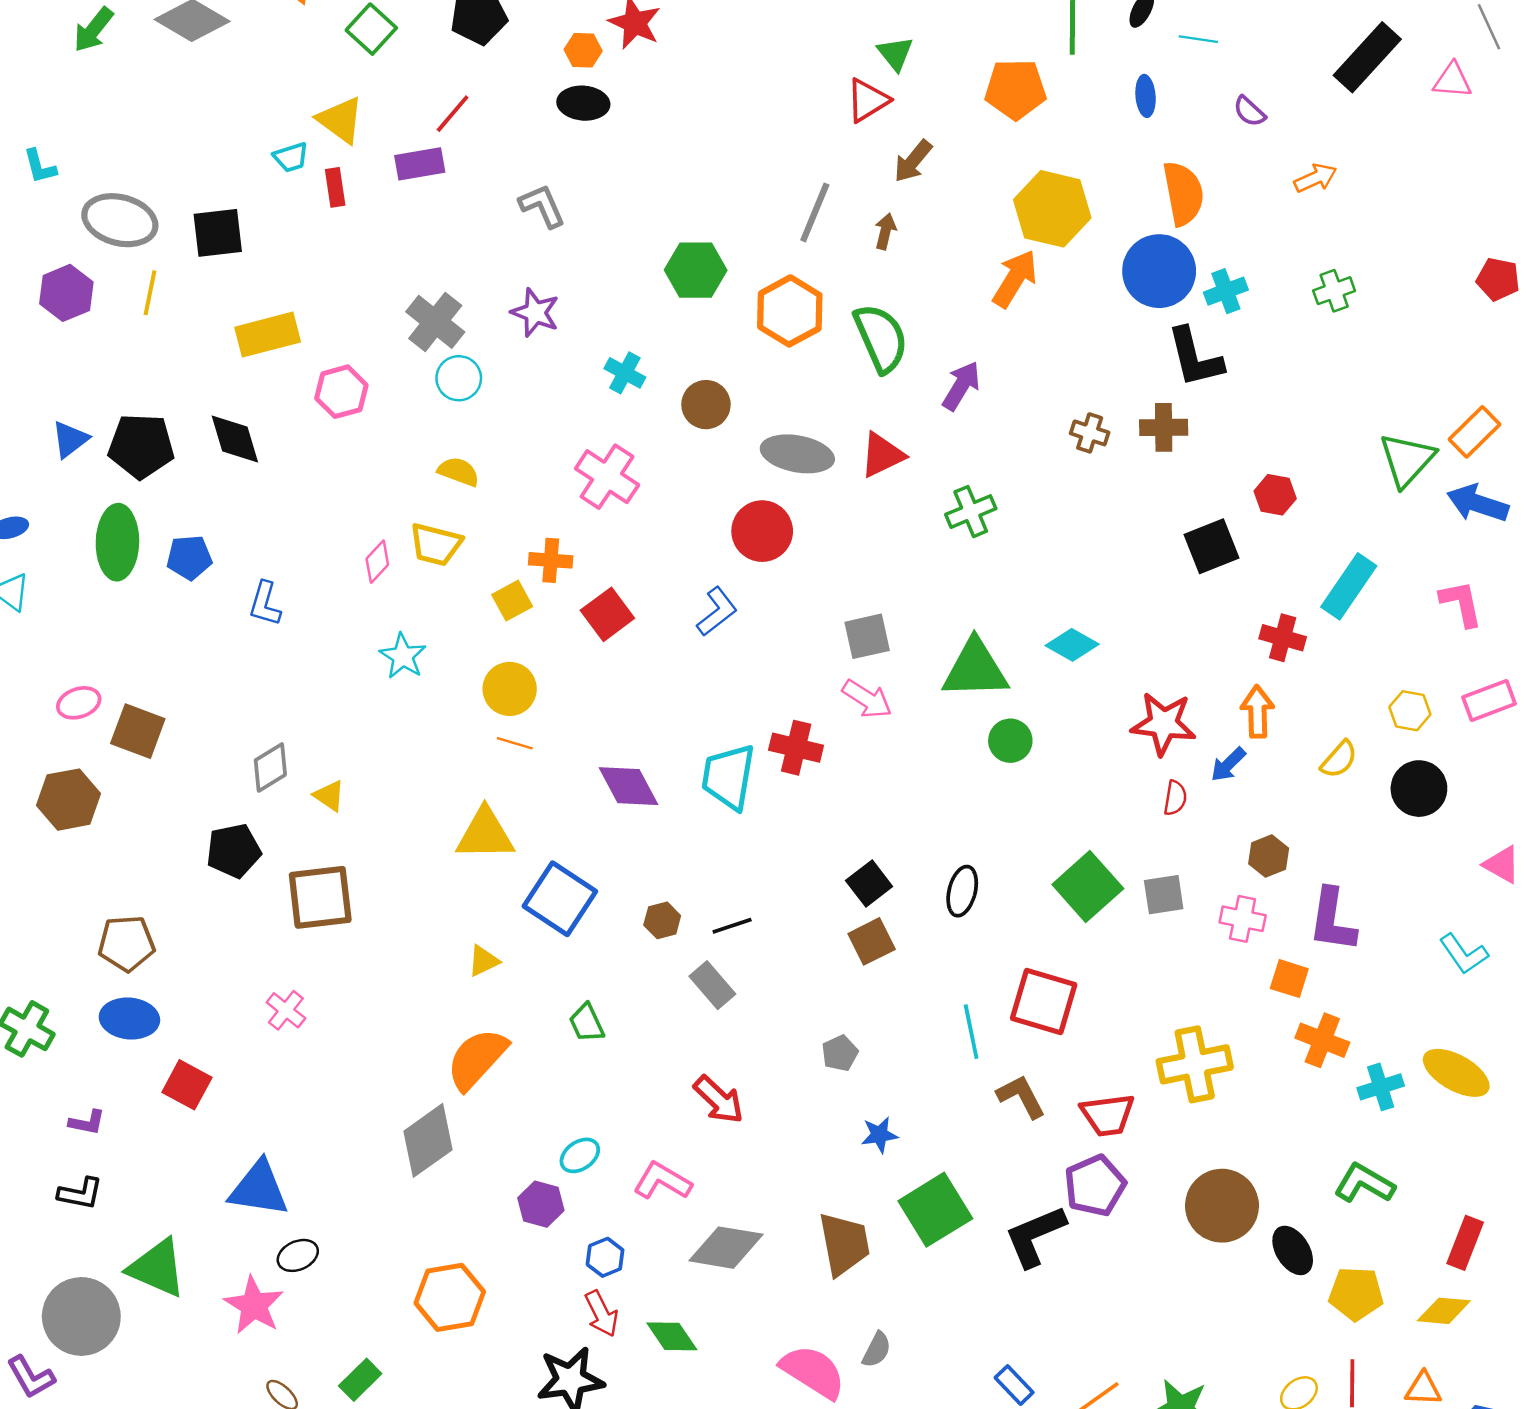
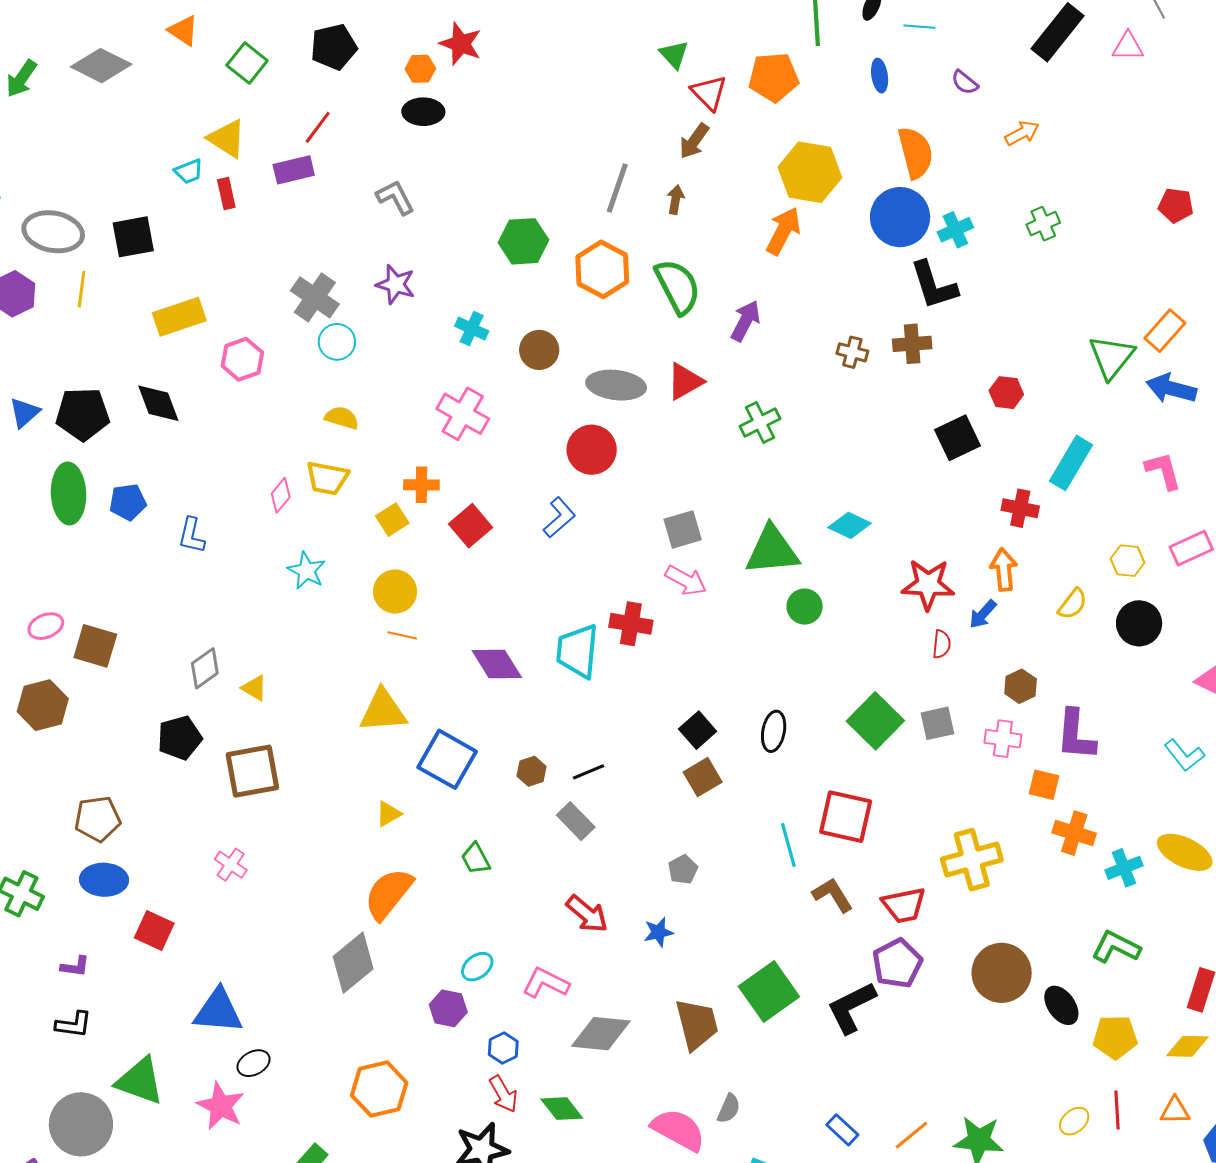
red triangle: (867, 100) -> (709, 93), moved, turned -39
blue star: (879, 1135) -> (658, 932), moved

